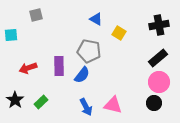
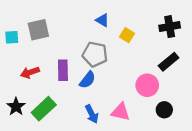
gray square: (36, 15) -> (38, 30), moved, size x1.5
pink circle: (159, 82) -> (147, 85), moved
green rectangle: (41, 102) -> (44, 109), size x1.6

